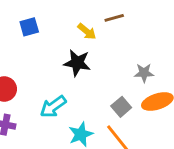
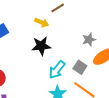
cyan arrow: (53, 107) -> (57, 70), moved

